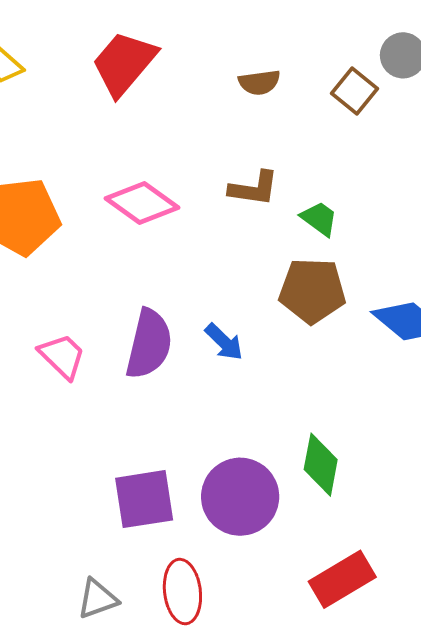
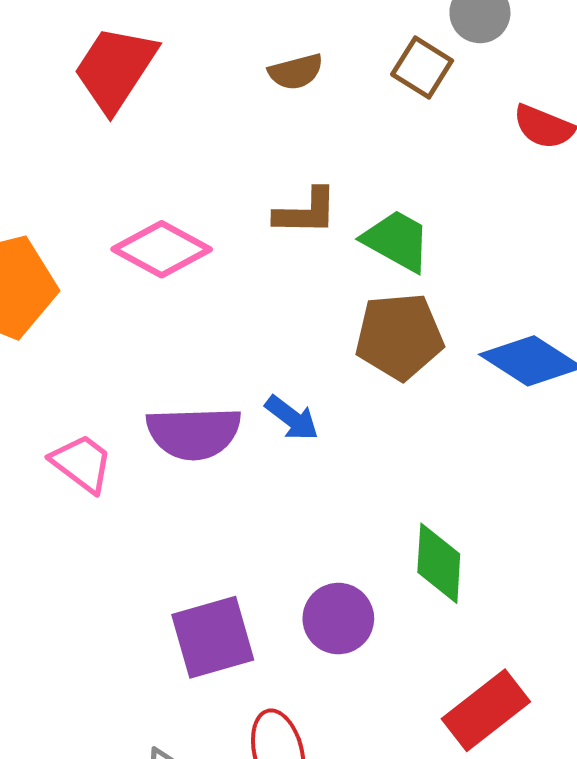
green trapezoid: (319, 219) -> (397, 241), size x1.4
purple semicircle: (149, 344) -> (194, 433), turned 82
purple circle: (240, 497) -> (338, 619), size x0.7

